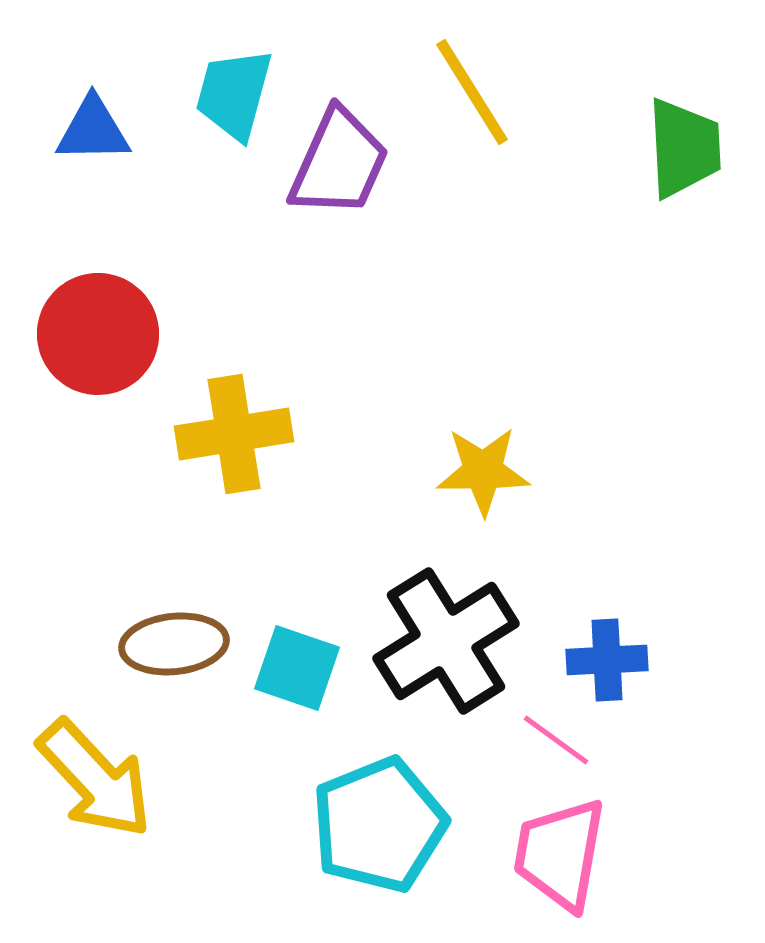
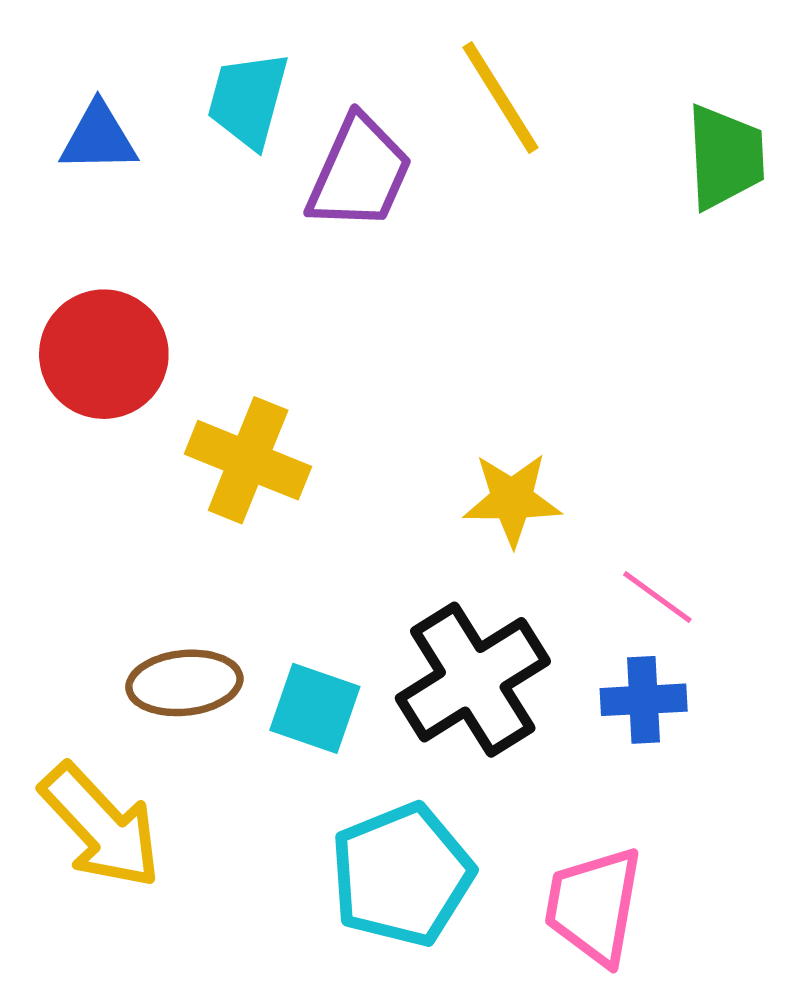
yellow cross: (234, 434) -> (248, 460), turned 31
pink line: (556, 740) -> (657, 597), moved

